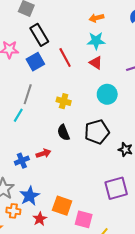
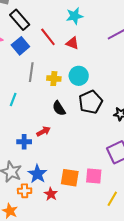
red triangle: (96, 63) -> (72, 43), moved
gray line: (28, 94) -> (31, 72), moved
cyan circle: (107, 94) -> (79, 76), moved
blue cross: (22, 161) -> (24, 142), turned 32
pink square: (84, 219) -> (94, 176), moved

